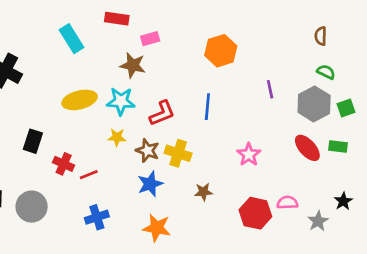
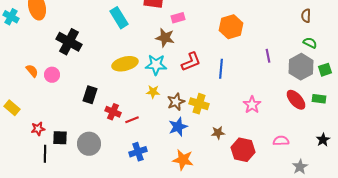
red L-shape: (162, 113) -> (191, 62), moved
brown star: (147, 151) -> (176, 102), turned 30
red hexagon: (255, 213) -> (243, 150), moved
gray star: (318, 221) -> (300, 167), moved

